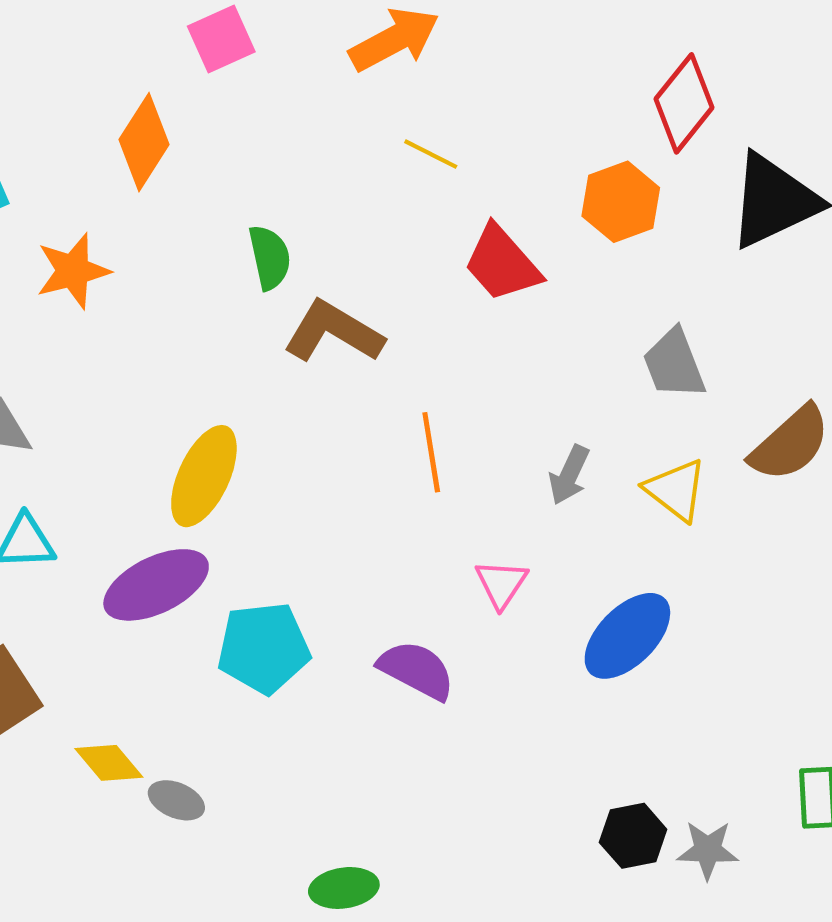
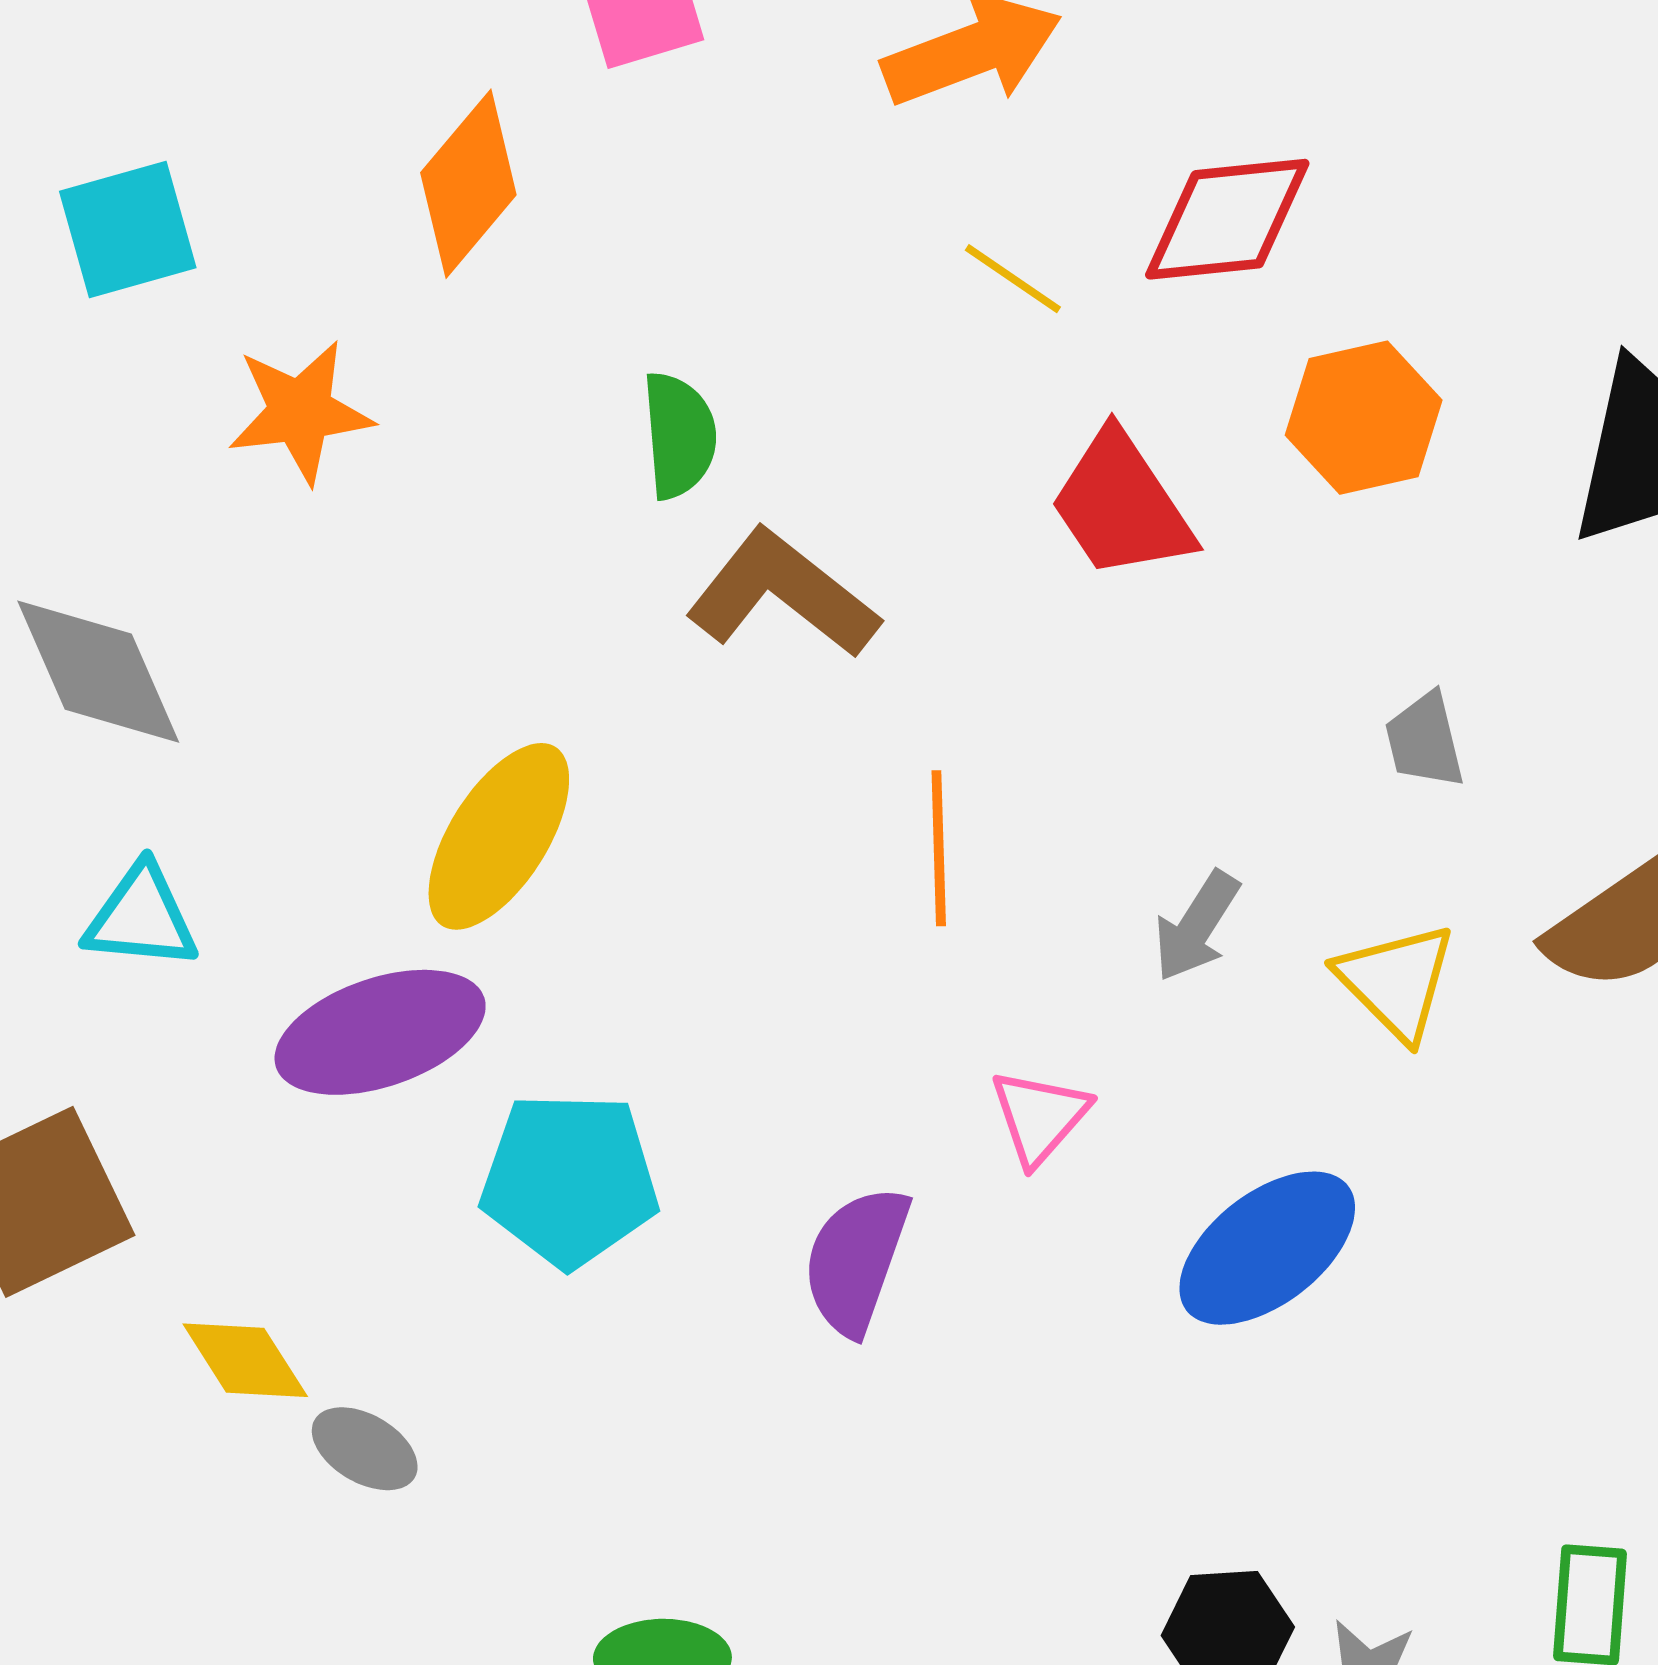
red diamond: (684, 103) -> (1227, 219), moved, turned 38
gray trapezoid: (674, 364) -> (1425, 740), size x0.7
purple semicircle: (417, 670) -> (856, 1260), turned -106

